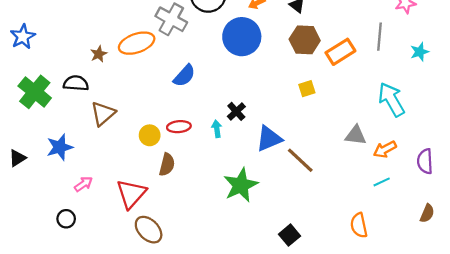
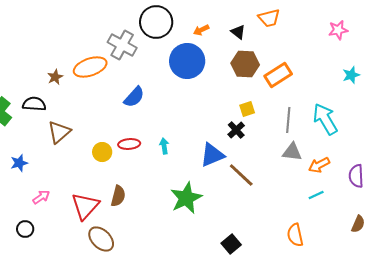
gray line: (379, 37) -> (288, 120), moved
black cross: (236, 111) -> (236, 130), moved
blue star: (60, 147) -> (19, 163), size x0.7
brown semicircle: (167, 165) -> (118, 196), moved

